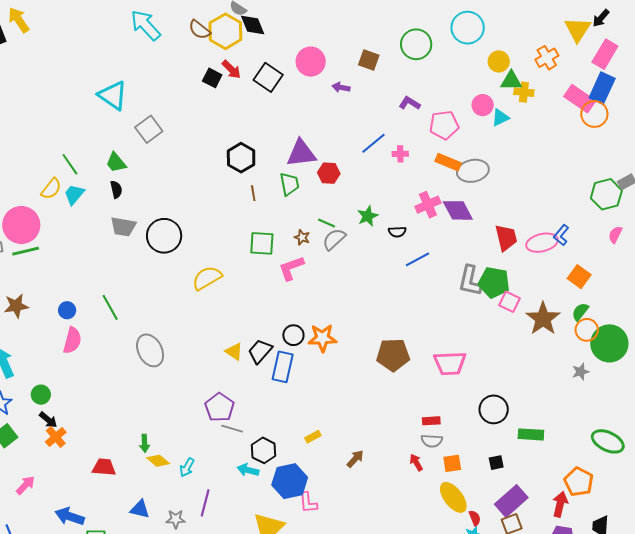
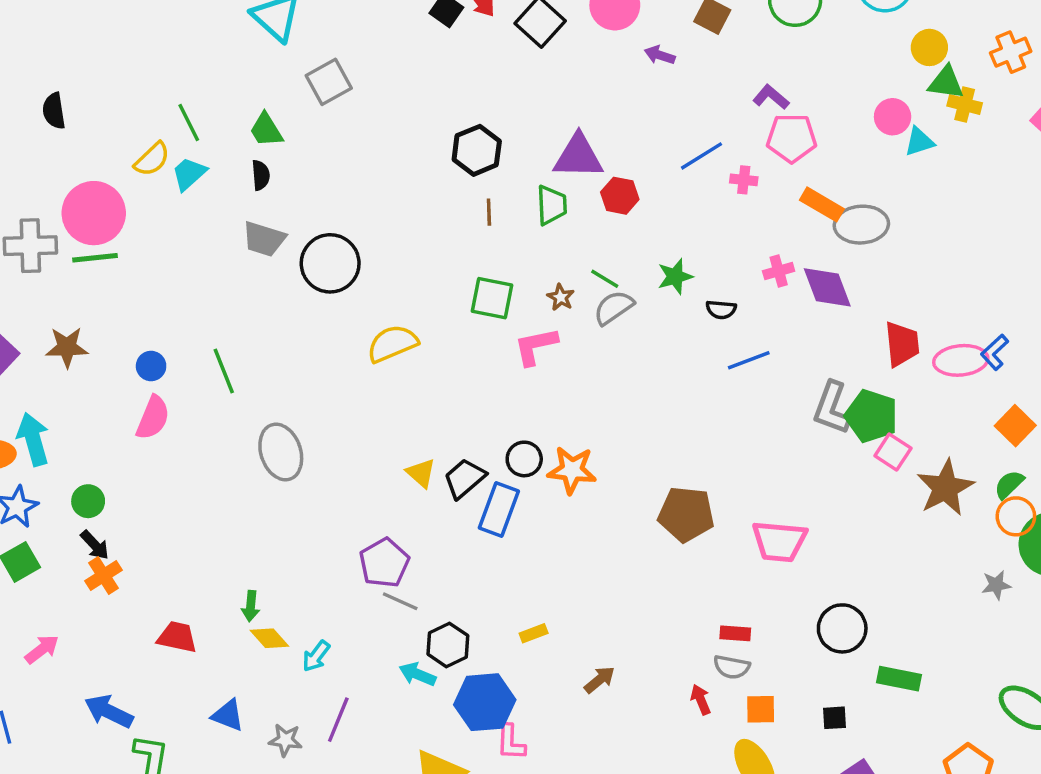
pink pentagon: (444, 125) -> (792, 138), moved
pink cross: (428, 205) -> (779, 271), size x0.7

